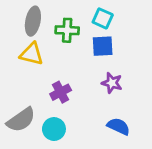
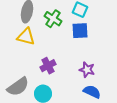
green cross: (67, 30) -> (53, 19), turned 30
purple star: (112, 83) -> (87, 70), moved

